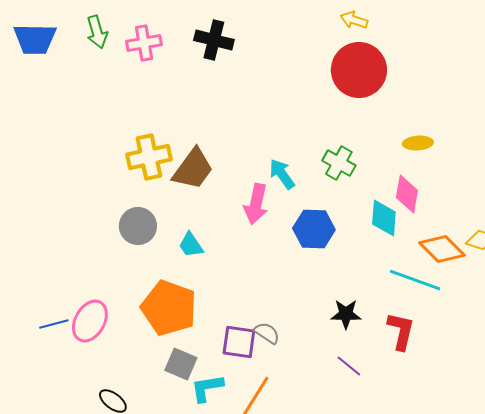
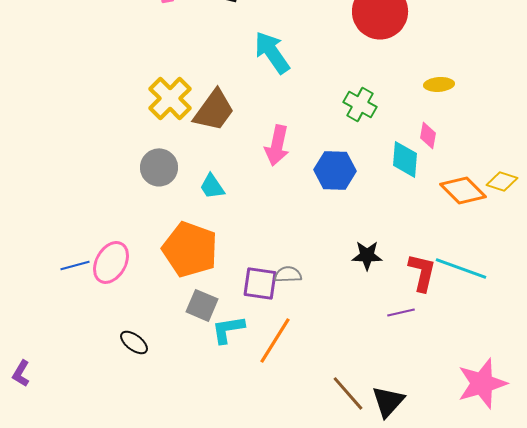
yellow cross: (149, 157) -> (170, 98), turned -33
cyan arrow: (282, 174) -> (272, 52), moved, size x1.4
pink diamond: (407, 194) -> (428, 135), size x0.7
cyan line: (415, 280) -> (461, 268), moved
gray semicircle: (267, 333) -> (288, 274), turned -36
purple line: (349, 366) -> (401, 312), moved, turned -52

